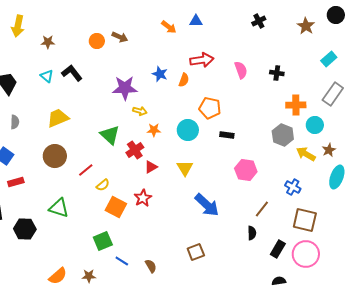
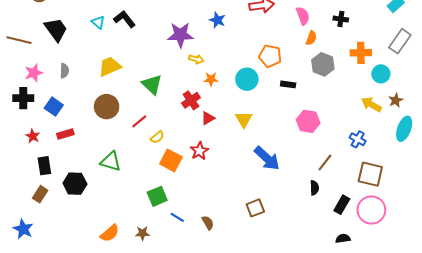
orange semicircle: (184, 80) -> (311, 38), moved
green triangle: (110, 135) -> (152, 84), moved
gray hexagon: (283, 135) -> (323, 64), moved

